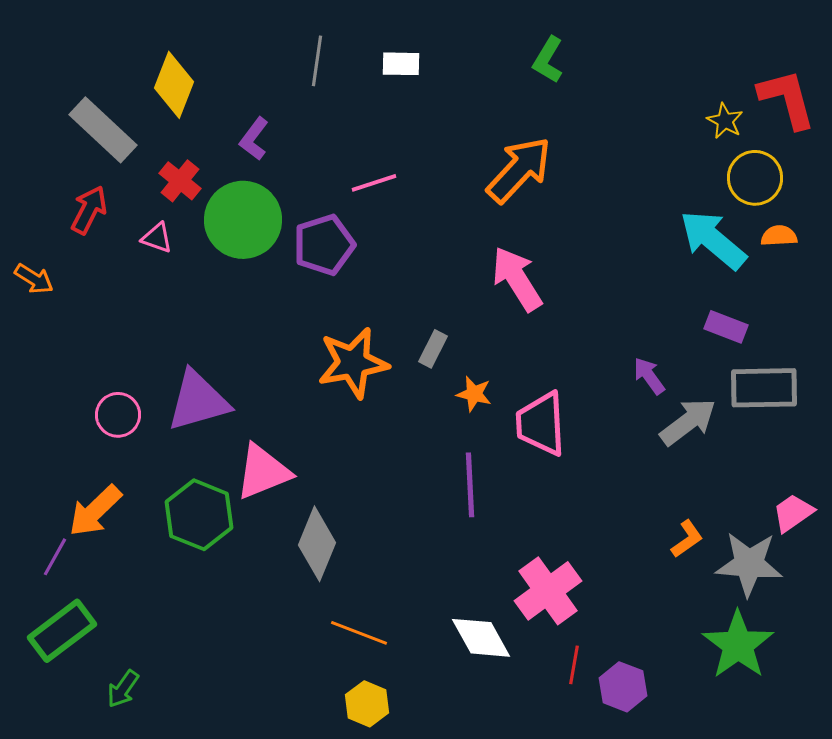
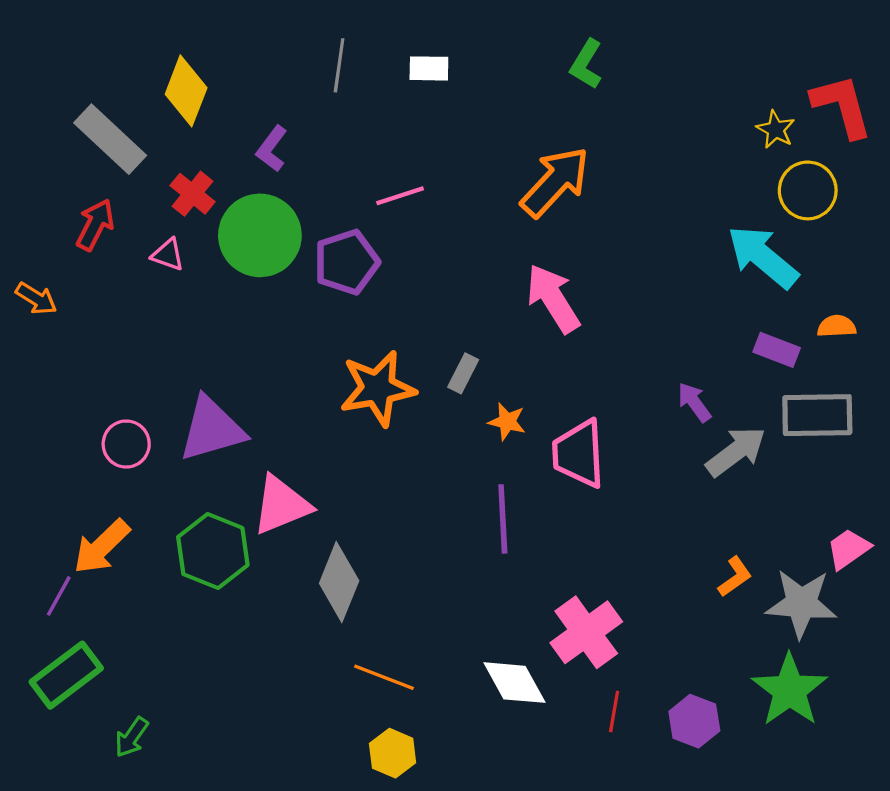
orange semicircle: (779, 236) -> (837, 326), moved
purple hexagon: (623, 687) -> (694, 721), moved

